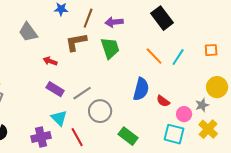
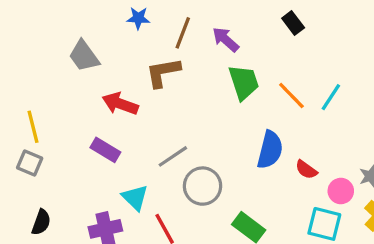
black rectangle: (162, 18) -> (293, 23), moved, size x0.6
purple arrow: (114, 22) -> (226, 40), turned 48
green trapezoid: (110, 48) -> (244, 82), moved
red arrow: (50, 61) -> (120, 104), size x1.5
purple rectangle: (55, 89) -> (105, 150), moved

